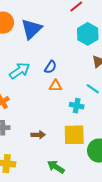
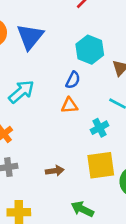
cyan hexagon: (88, 34) -> (90, 50), moved
blue semicircle: (50, 67) -> (73, 80), moved
cyan cross: (77, 106) -> (99, 128), turned -32

